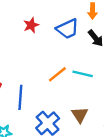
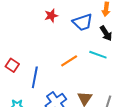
cyan line: (83, 74) -> (98, 55), moved

